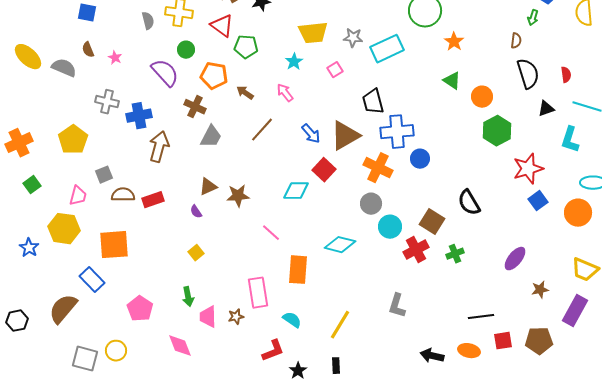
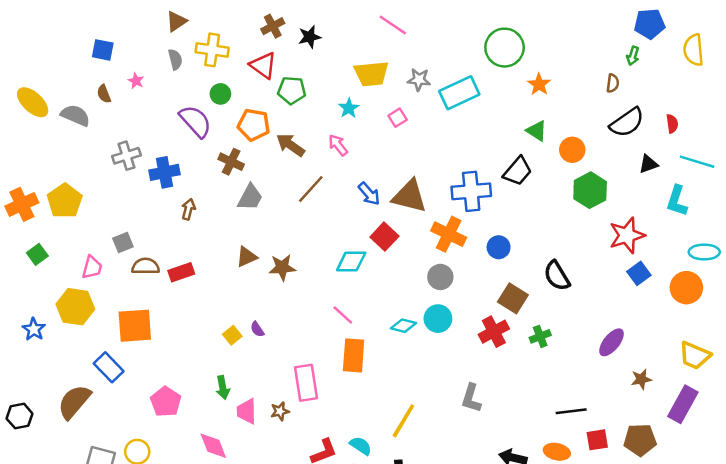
pink star: (115, 58) -> (136, 81), moved
black semicircle: (528, 74) -> (627, 122), turned 72
brown arrow: (245, 93) -> (291, 145), size x1.4
gray cross: (107, 102) -> (127, 156), turned -30
black trapezoid: (373, 102) -> (518, 171), moved, turned -124
brown triangle: (345, 136) -> (409, 196), turned 44
yellow pentagon: (73, 140) -> (65, 201), moved
brown arrow: (159, 147) -> (188, 209), size x0.6
blue circle: (420, 159) -> (499, 247), moved
purple semicircle: (196, 212) -> (257, 329), moved
cyan circle: (390, 227) -> (438, 319), moved
pink line: (271, 233) -> (343, 315), moved
cyan diamond: (340, 245) -> (403, 326), size x0.7
cyan semicircle: (292, 320) -> (361, 446), moved

